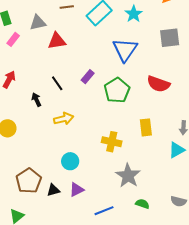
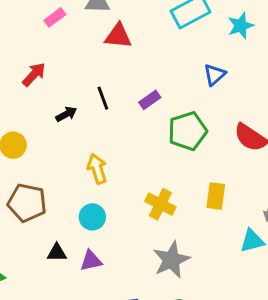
blue triangle: (125, 50) -> (214, 75), size x0.6
black arrow: (36, 100) -> (66, 114), turned 72
yellow arrow: (64, 119) -> (97, 169), moved, turned -108
brown pentagon: (29, 181) -> (27, 203), moved, turned 30

